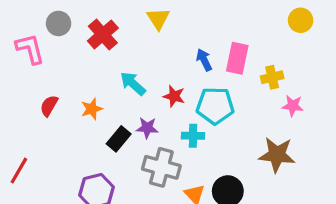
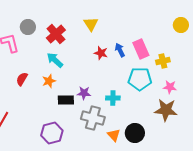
pink rectangle: (237, 58) -> (141, 49), turned -36
cyan arrow: (133, 84) -> (55, 60), moved
red star: (174, 96) -> (101, 53), moved
cyan pentagon: (215, 106) -> (140, 79), moved
pink star: (293, 106) -> (170, 87), moved
black rectangle: (119, 139) -> (66, 100), turned 49

